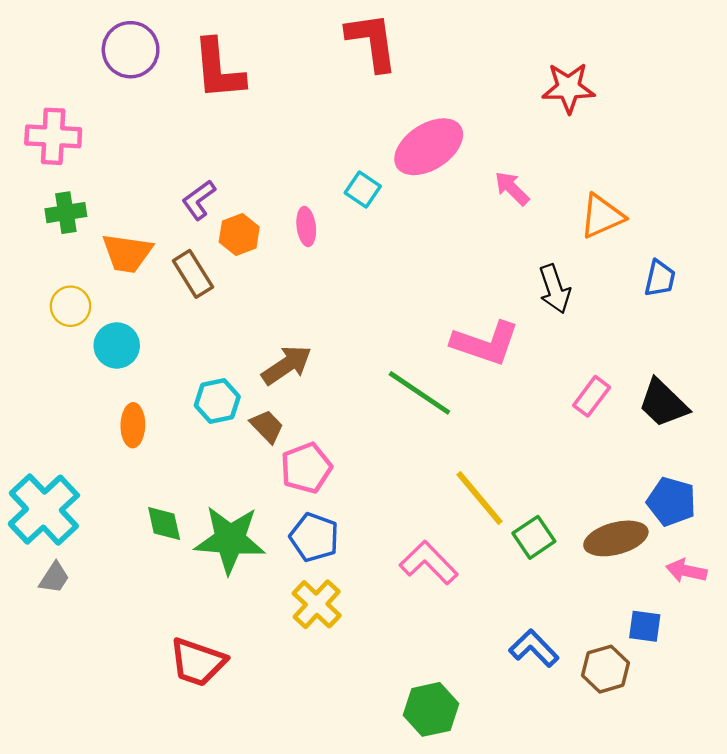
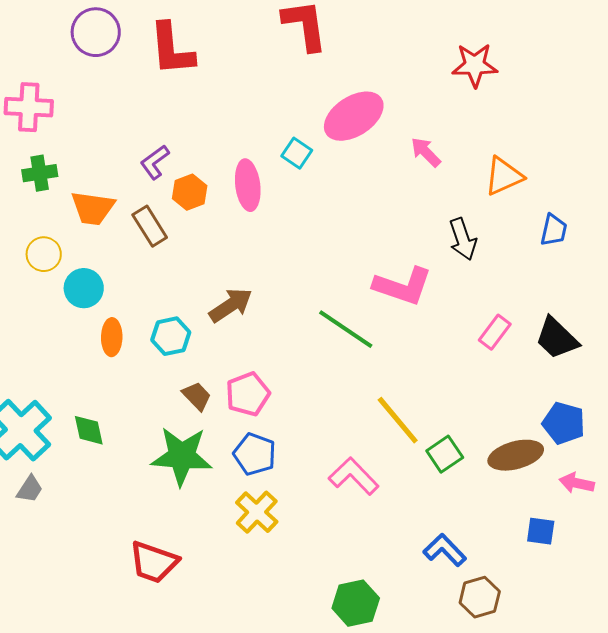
pink ellipse: (306, 226) -> (248, 185), size x1.5
orange ellipse: (133, 425) -> (112, 337), moved
brown trapezoid: (267, 426) -> (197, 396), moved
green diamond: (164, 523) -> (89, 430), moved
brown hexagon: (605, 669) -> (480, 597), moved

